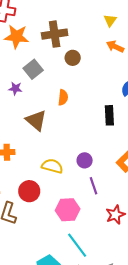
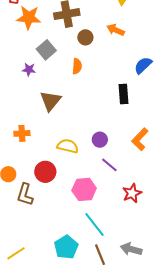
orange arrow: (115, 47) -> (116, 30), moved
orange semicircle: (63, 97) -> (77, 66), moved
brown triangle: (36, 120) -> (50, 101), turned 30
purple line: (94, 186) -> (109, 165), turned -30

